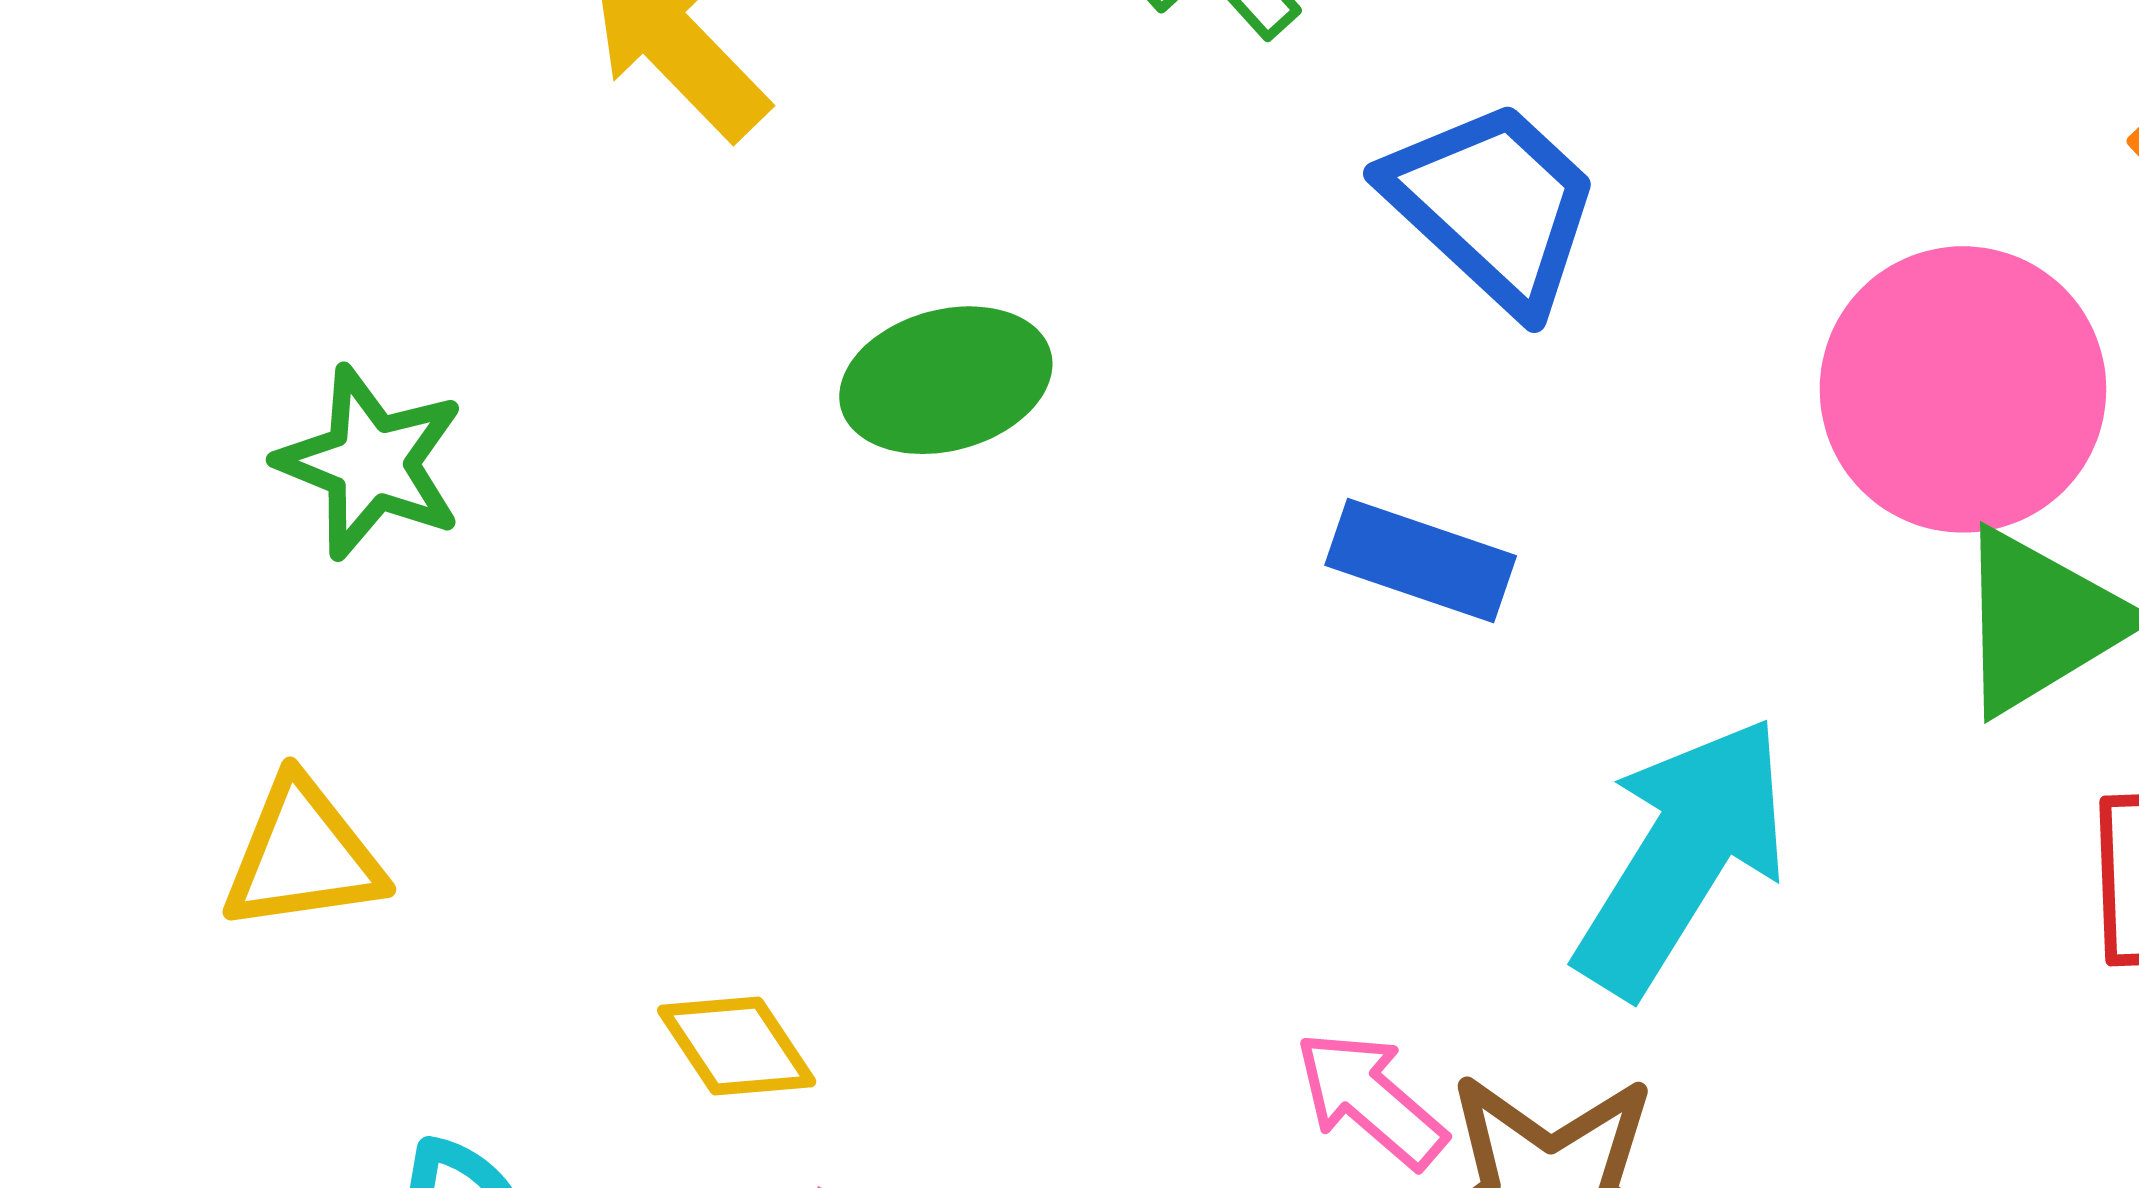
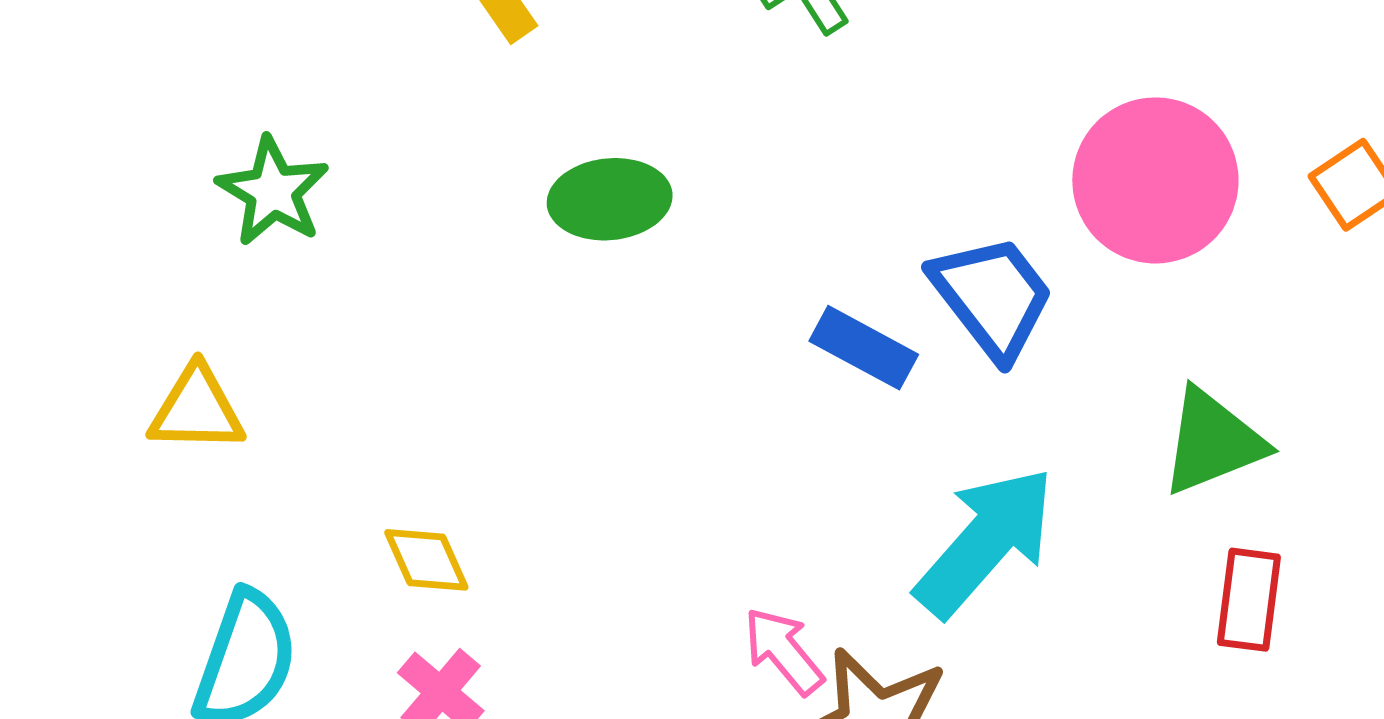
blue trapezoid: (1493, 206) -> (992, 297), moved
pink circle: (1963, 389) -> (1155, 180), moved

